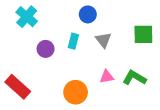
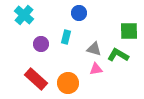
gray triangle: (103, 40) -> (94, 49), moved, turned -35
green L-shape: (134, 78) -> (118, 55), moved
red rectangle: (18, 87) -> (36, 79), moved

